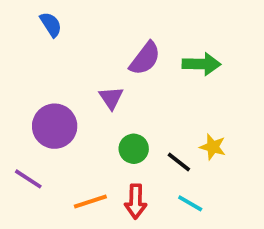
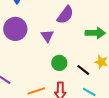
green arrow: (201, 64) -> (95, 33), moved
purple circle: (55, 126) -> (15, 29), moved

